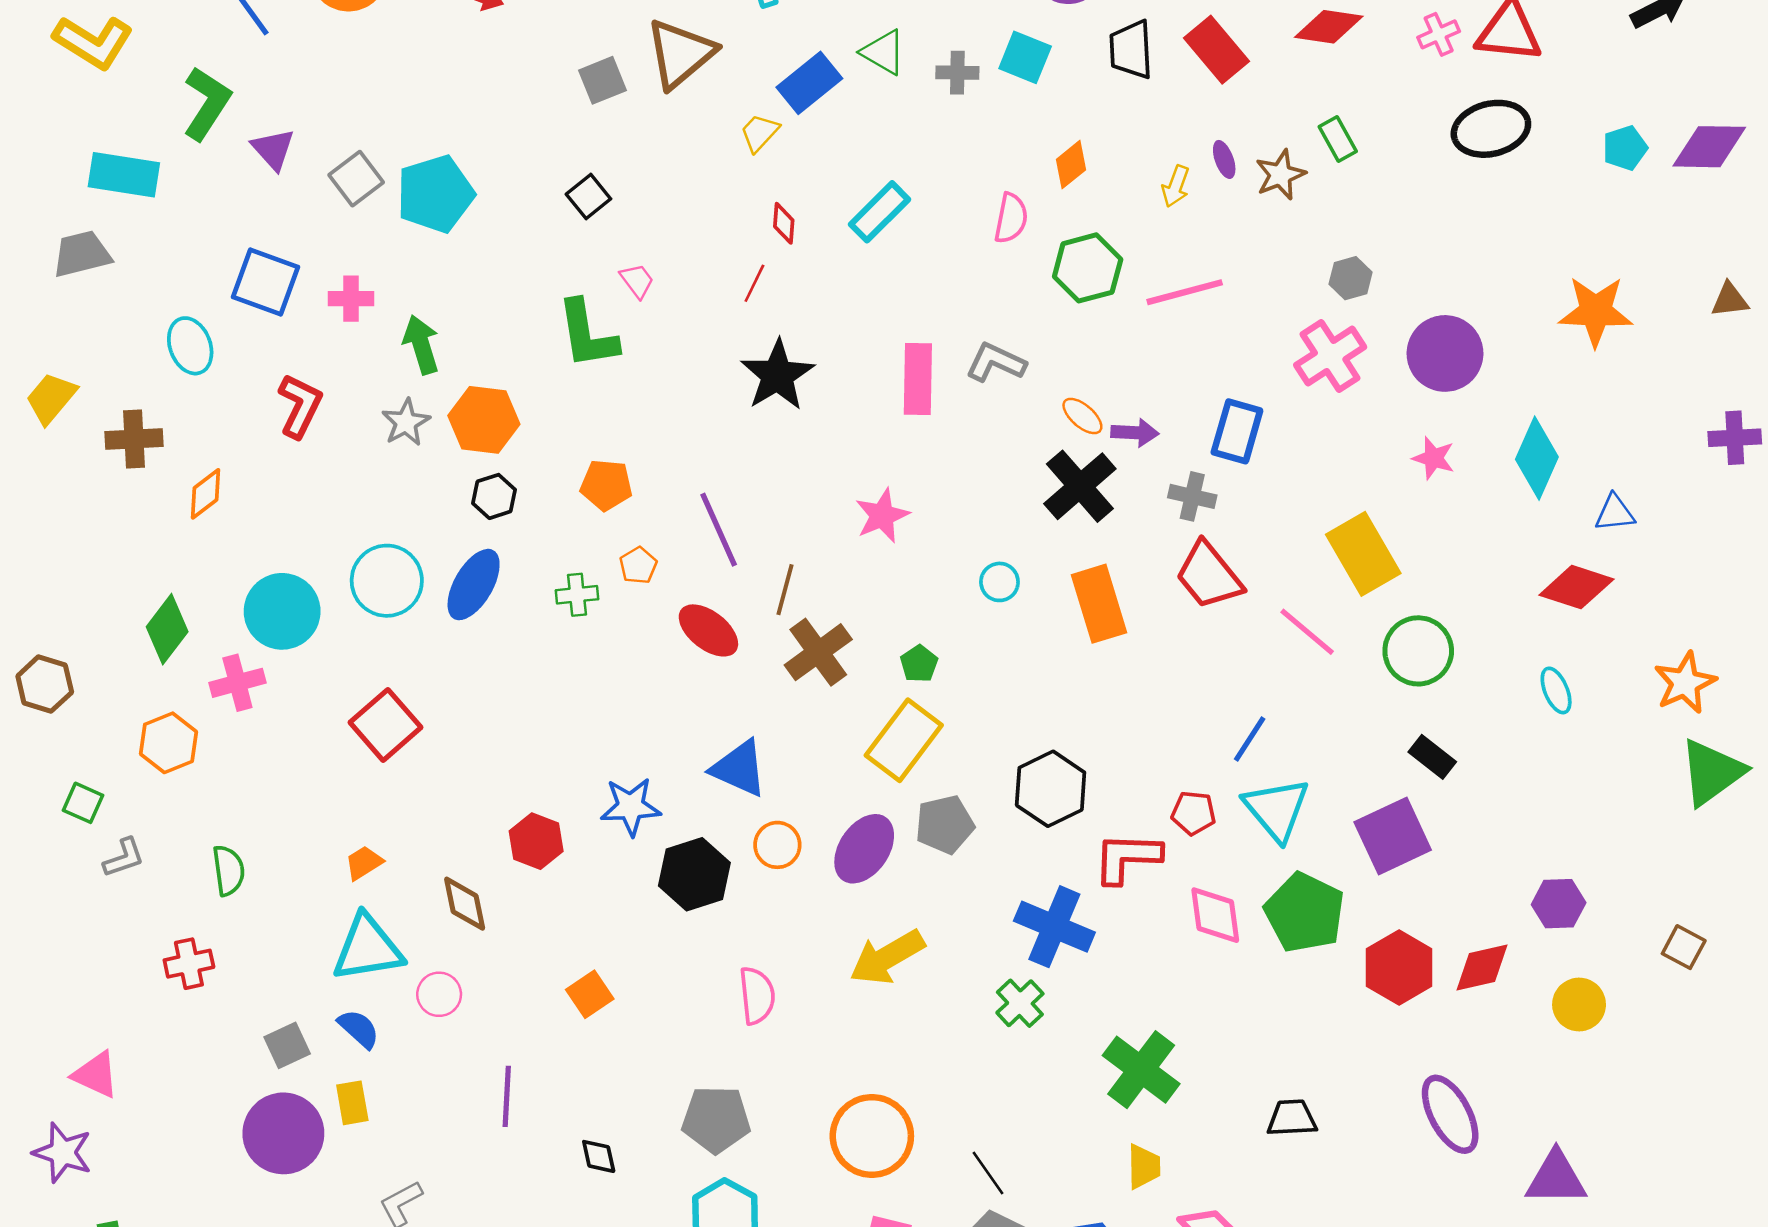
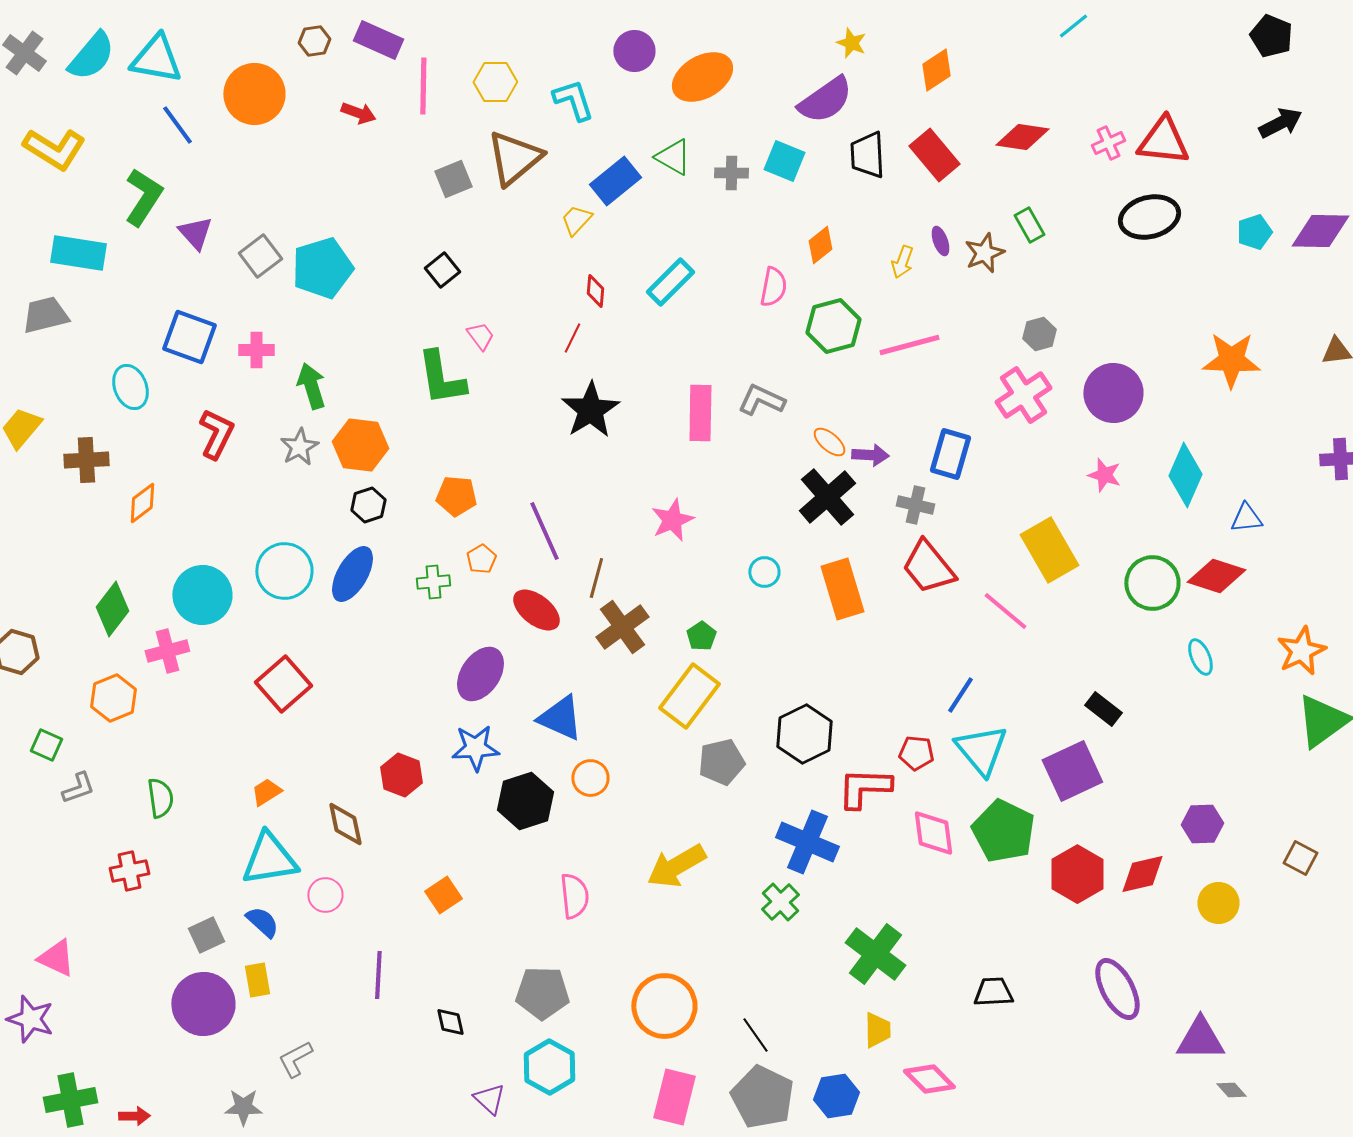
green circle: (1418, 651) -> (1152, 583), moved
purple ellipse: (864, 849) -> (480, 674), moved

